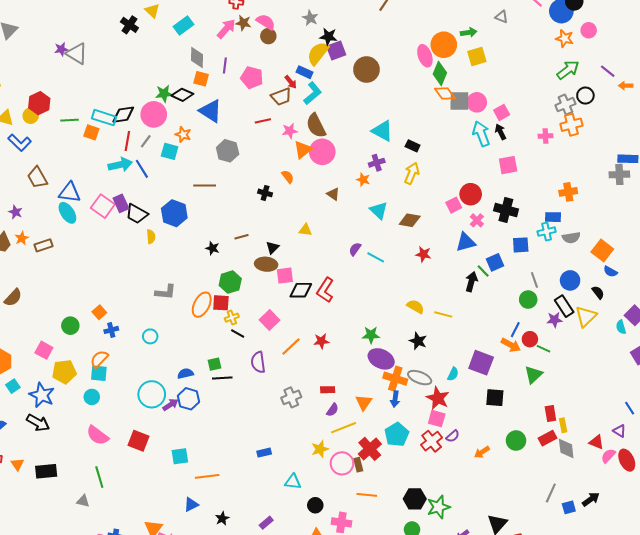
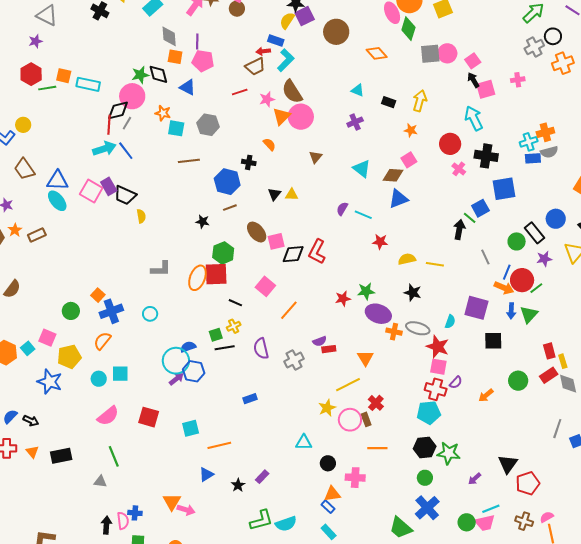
yellow semicircle: (318, 53) -> (287, 21), size x0.7
gray triangle: (77, 54) -> (47, 15), moved
pink pentagon: (252, 78) -> (203, 61), moved
red arrow: (291, 82) -> (263, 51), turned 128
orange diamond: (445, 94) -> (377, 53), moved
black diamond: (182, 95) -> (158, 74), turned 55
red hexagon: (39, 103) -> (31, 74), moved
blue triangle: (211, 111) -> (188, 87), size x0.7
black diamond: (123, 115) -> (118, 110), moved
yellow circle: (31, 116) -> (23, 125), moved
cyan rectangle: (104, 118) -> (88, 84), moved
green line: (69, 120) -> (47, 88), moved
orange cross: (571, 125) -> (563, 63), moved
cyan triangle: (382, 131) -> (358, 90), size x0.6
orange square: (91, 132) -> (64, 76), moved
cyan arrow: (481, 134) -> (474, 118), moved
cyan square: (170, 151) -> (176, 128), moved
pink square: (508, 165) -> (486, 89), moved
yellow arrow: (412, 173) -> (420, 101), moved
orange star: (363, 180) -> (411, 130), moved
brown triangle: (333, 194) -> (316, 157), turned 40
pink square: (454, 205) -> (409, 160), moved
blue hexagon: (174, 213) -> (227, 182), moved
cyan cross: (547, 232) -> (529, 142), moved
gray semicircle: (571, 238) -> (549, 152), moved
blue triangle: (466, 242) -> (398, 199), moved
blue square: (521, 245) -> (504, 189), size x1.4
black triangle: (272, 248) -> (274, 194), moved
red star: (423, 254) -> (380, 242), moved
brown ellipse: (266, 264) -> (257, 232), turned 50
gray line: (534, 280) -> (485, 257), moved
red square: (221, 303) -> (216, 274), size x1.4
yellow semicircle: (416, 306) -> (407, 259), turned -36
black rectangle: (564, 306) -> (534, 233), moved
yellow cross: (232, 318) -> (234, 326), moved
blue cross: (111, 330) -> (111, 311), size x1.6
red circle: (530, 339) -> (522, 280), size x1.5
red star: (321, 341) -> (343, 299), moved
green line: (544, 349) -> (536, 288), turned -56
purple semicircle: (258, 362) -> (261, 349), moved
cyan square: (99, 373) -> (120, 374), moved
orange cross: (395, 379) -> (394, 332), size x0.7
cyan square: (13, 386) -> (28, 348), moved
cyan circle: (152, 394) -> (176, 361), moved
blue arrow: (395, 399) -> (511, 311), moved
purple semicircle: (332, 410) -> (320, 341), moved, turned 40
black arrow: (38, 423) -> (31, 421), moved, size x0.7
pink semicircle: (98, 435) -> (108, 416), turned -70
cyan pentagon: (397, 435) -> (429, 413), moved, turned 30
red cross: (432, 441) -> (436, 389), turned -30
red cross: (370, 449) -> (376, 403), size x0.7
blue rectangle: (264, 453) -> (250, 399), moved
green star: (439, 507) -> (449, 453), turned 30
purple rectangle: (266, 523) -> (262, 477), moved

